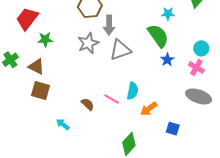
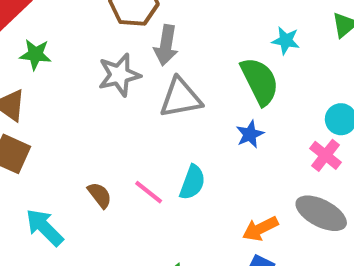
blue star: (167, 60) -> (250, 134), moved
orange arrow: (149, 109) -> (260, 229), moved
cyan arrow: (63, 124) -> (44, 227), size x1.5

